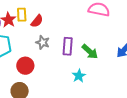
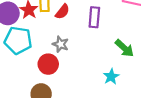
gray star: (43, 42) -> (61, 44), moved
purple rectangle: (68, 46) -> (94, 17), moved

